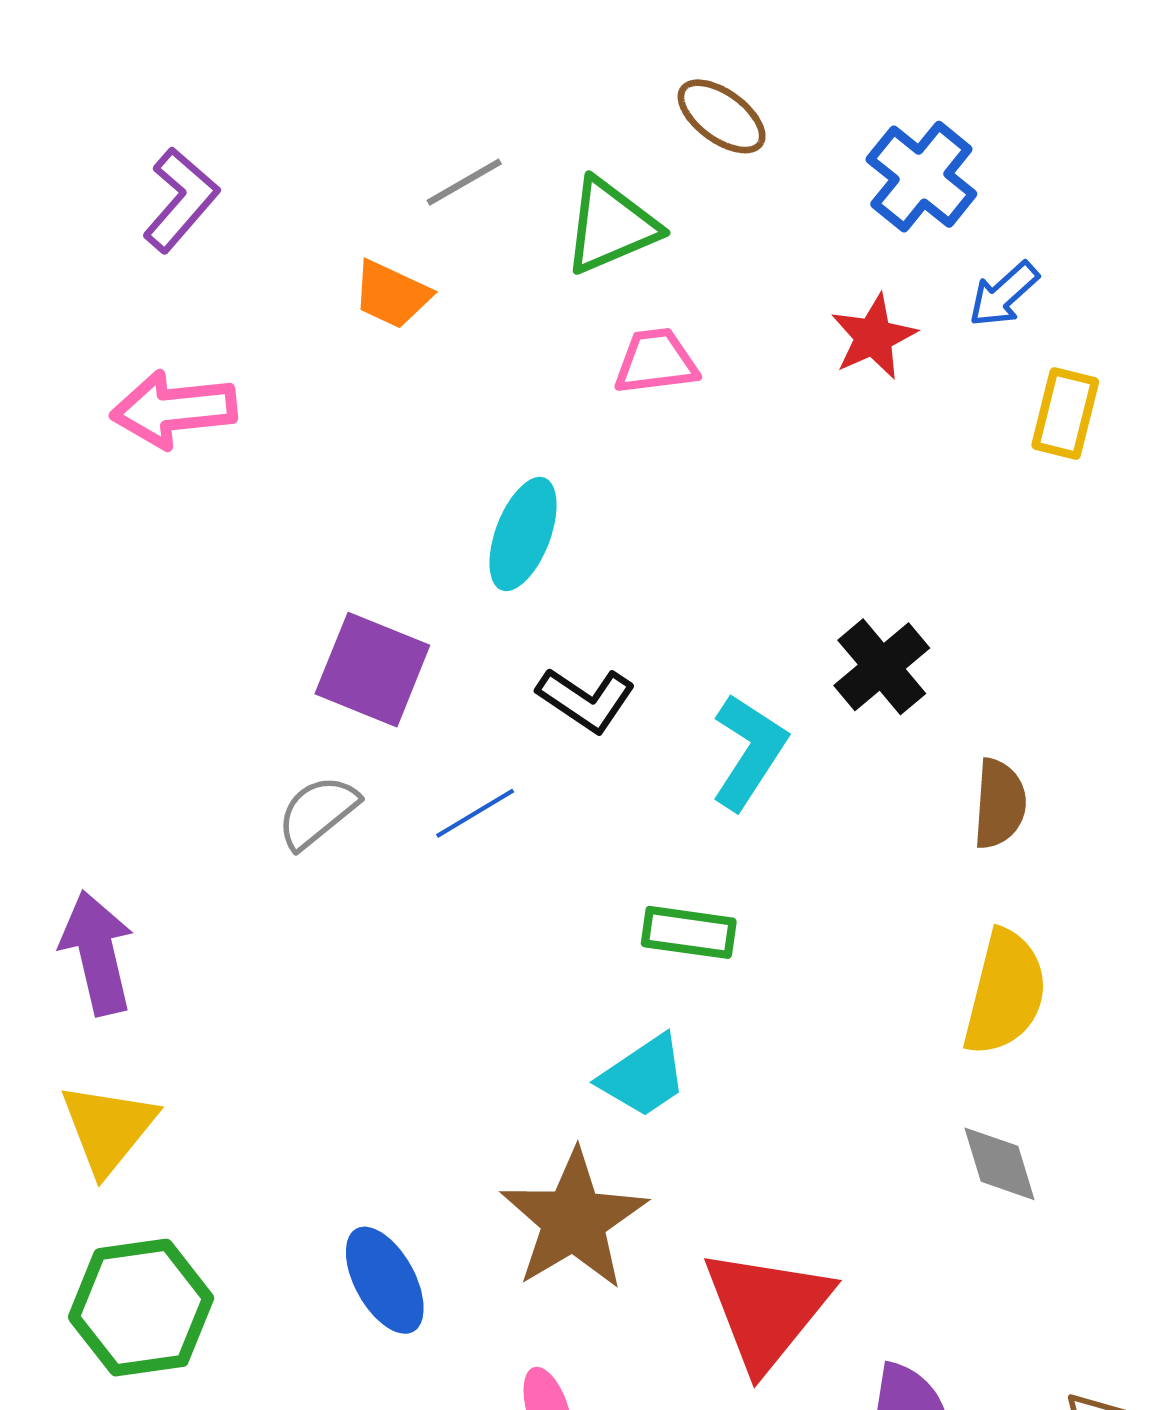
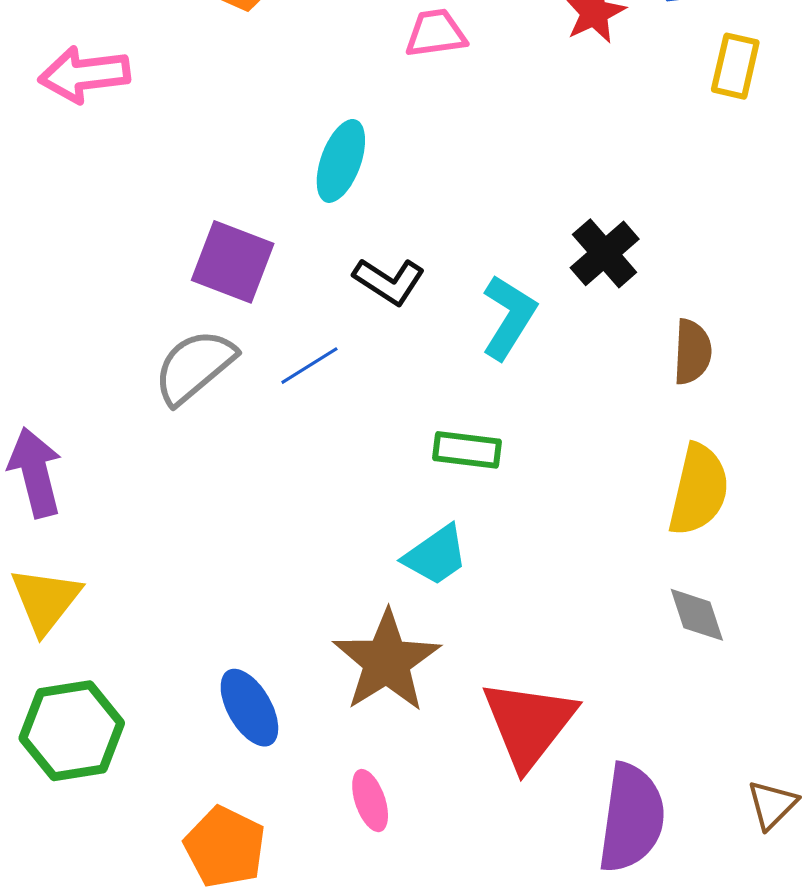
gray semicircle: (318, 812) -> (194, 367), size x1.4

